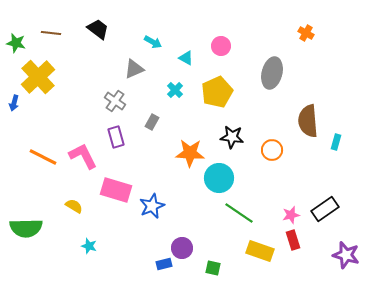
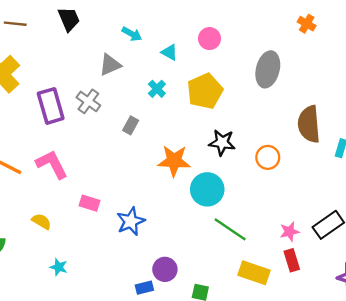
black trapezoid: (98, 29) -> (69, 19), turned 30
purple rectangle: (116, 137) -> (51, 106), moved, size x1.4
pink rectangle: (116, 190) -> (90, 203), size x0.6

